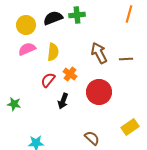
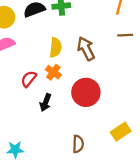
yellow semicircle: (53, 52) -> (56, 47), moved
brown line: (126, 59) -> (125, 35), moved
brown semicircle: (92, 138) -> (78, 144), turned 49

